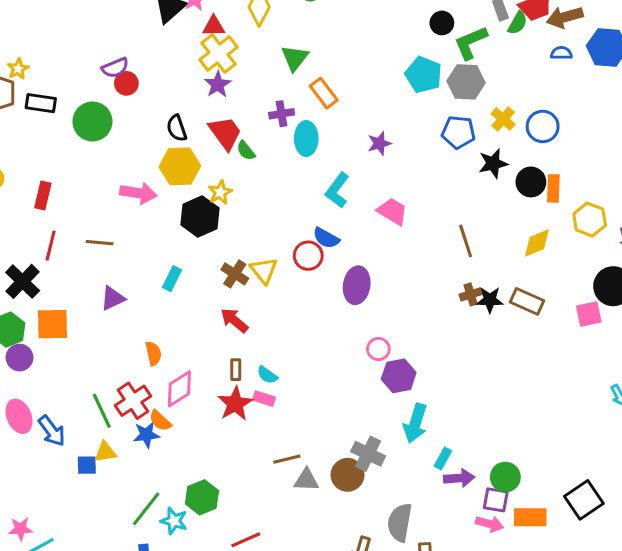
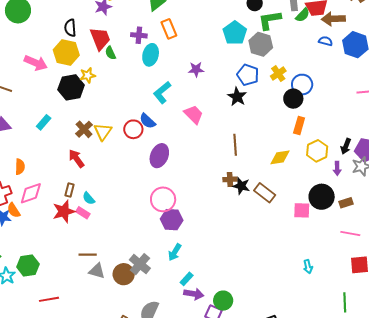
black star: (493, 163) -> (237, 97), moved, turned 30
black circle: (531, 182) -> (293, 99), moved
pink circle: (378, 349) -> (163, 199), size x1.6
cyan arrow: (415, 423) -> (175, 252), size x0.7

